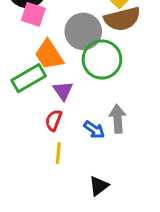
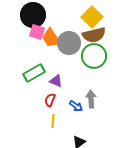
orange trapezoid: (49, 55) -> (51, 38), moved
green circle: (102, 59) -> (94, 56), moved
purple triangle: (63, 91) -> (56, 81), turned -32

